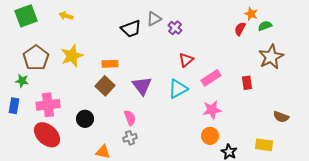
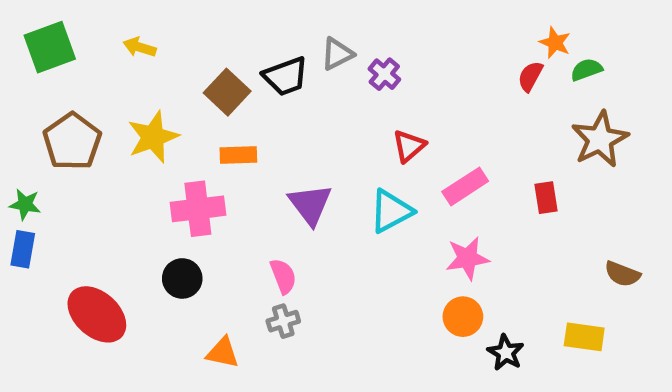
green star: (22, 81) -> (25, 204), moved
brown square: (105, 86) -> (227, 92), moved
pink cross: (48, 105) -> (198, 209), moved

